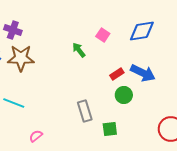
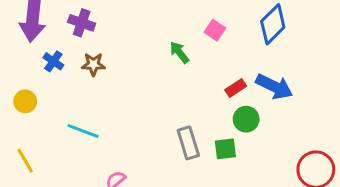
blue diamond: (142, 31) -> (273, 24), turned -36
brown star: (21, 58) -> (93, 64), size x0.6
green square: (110, 129) -> (225, 149), moved

